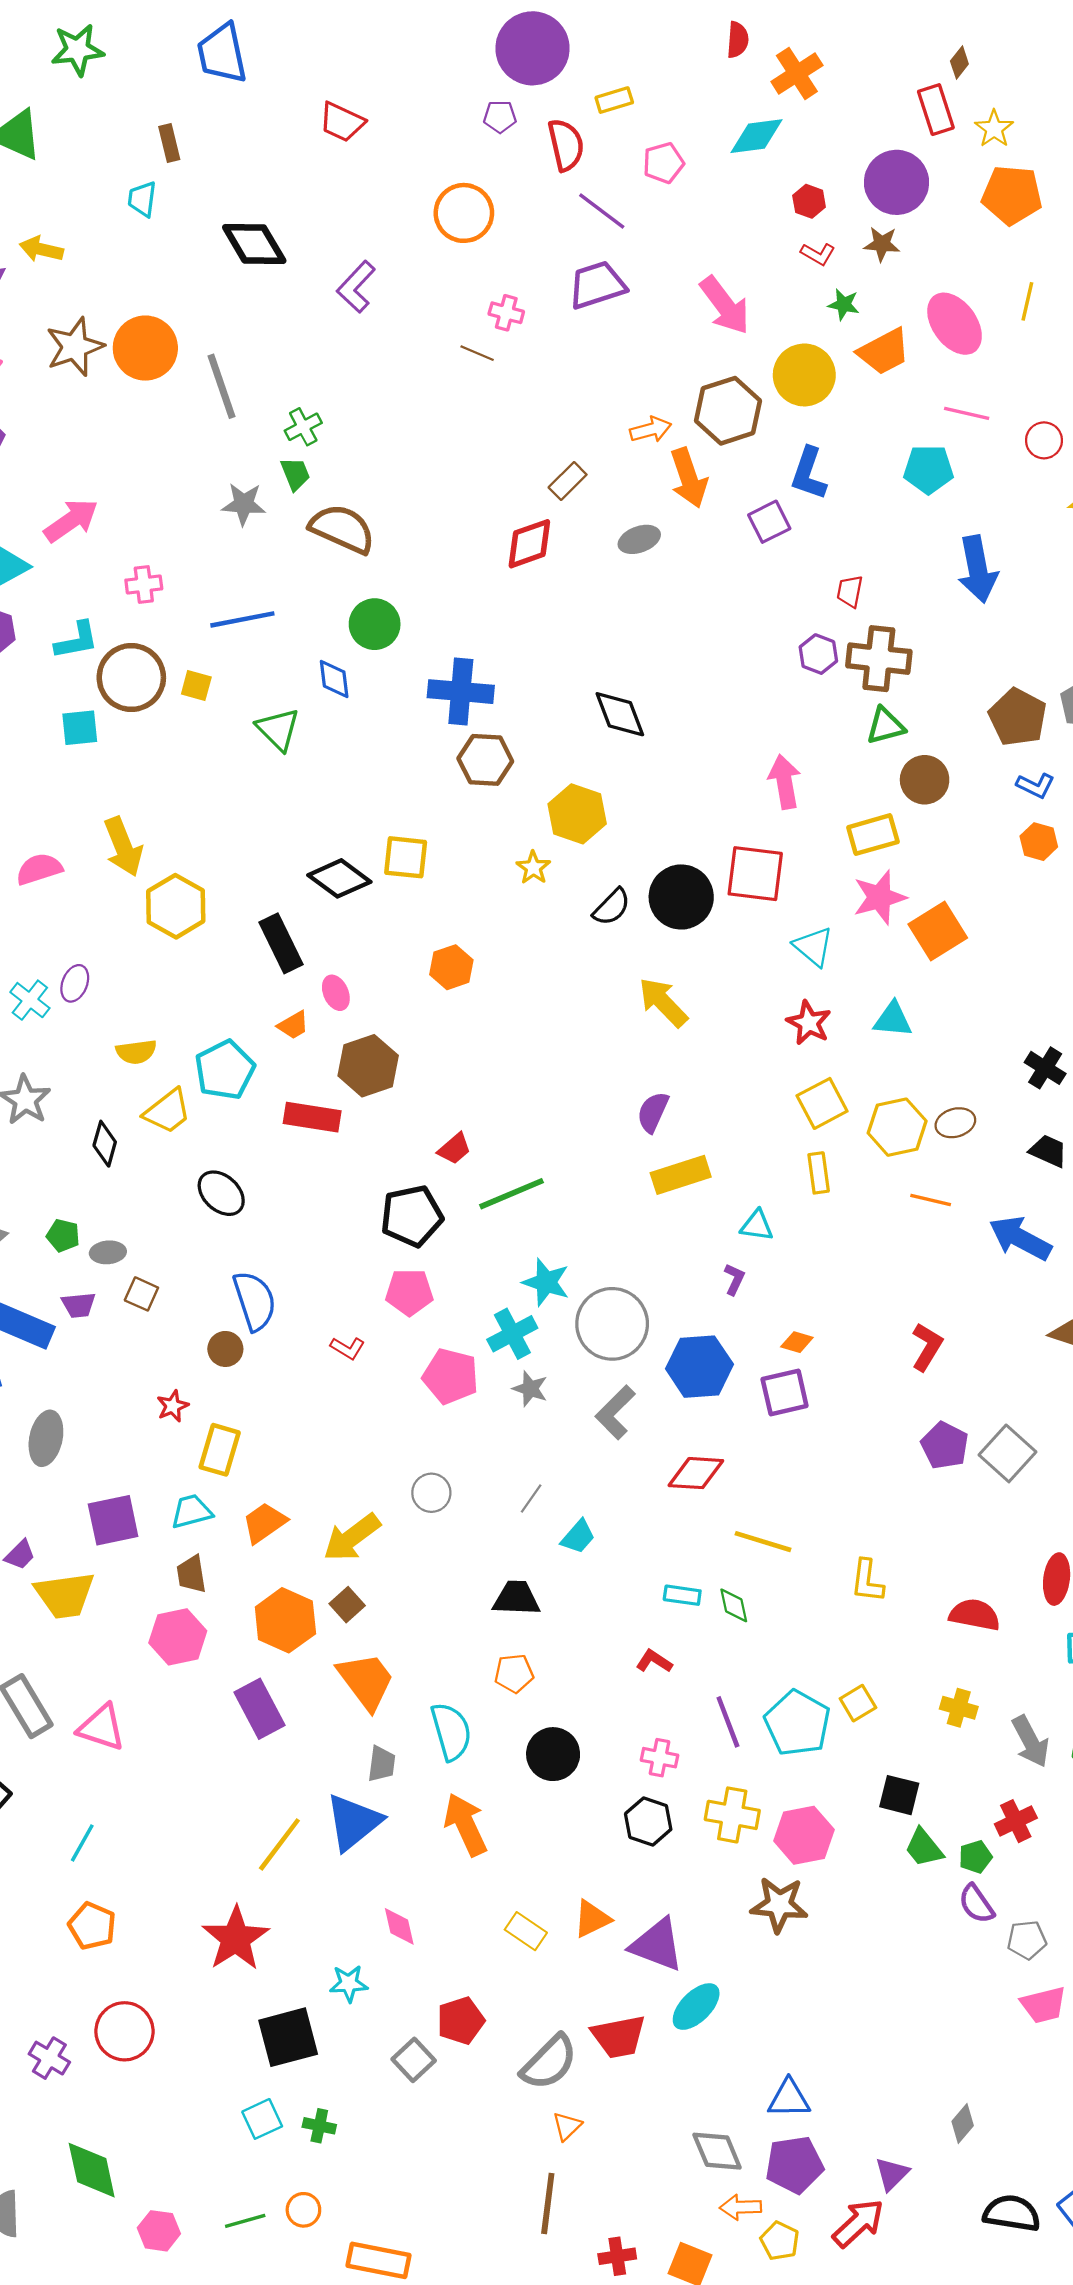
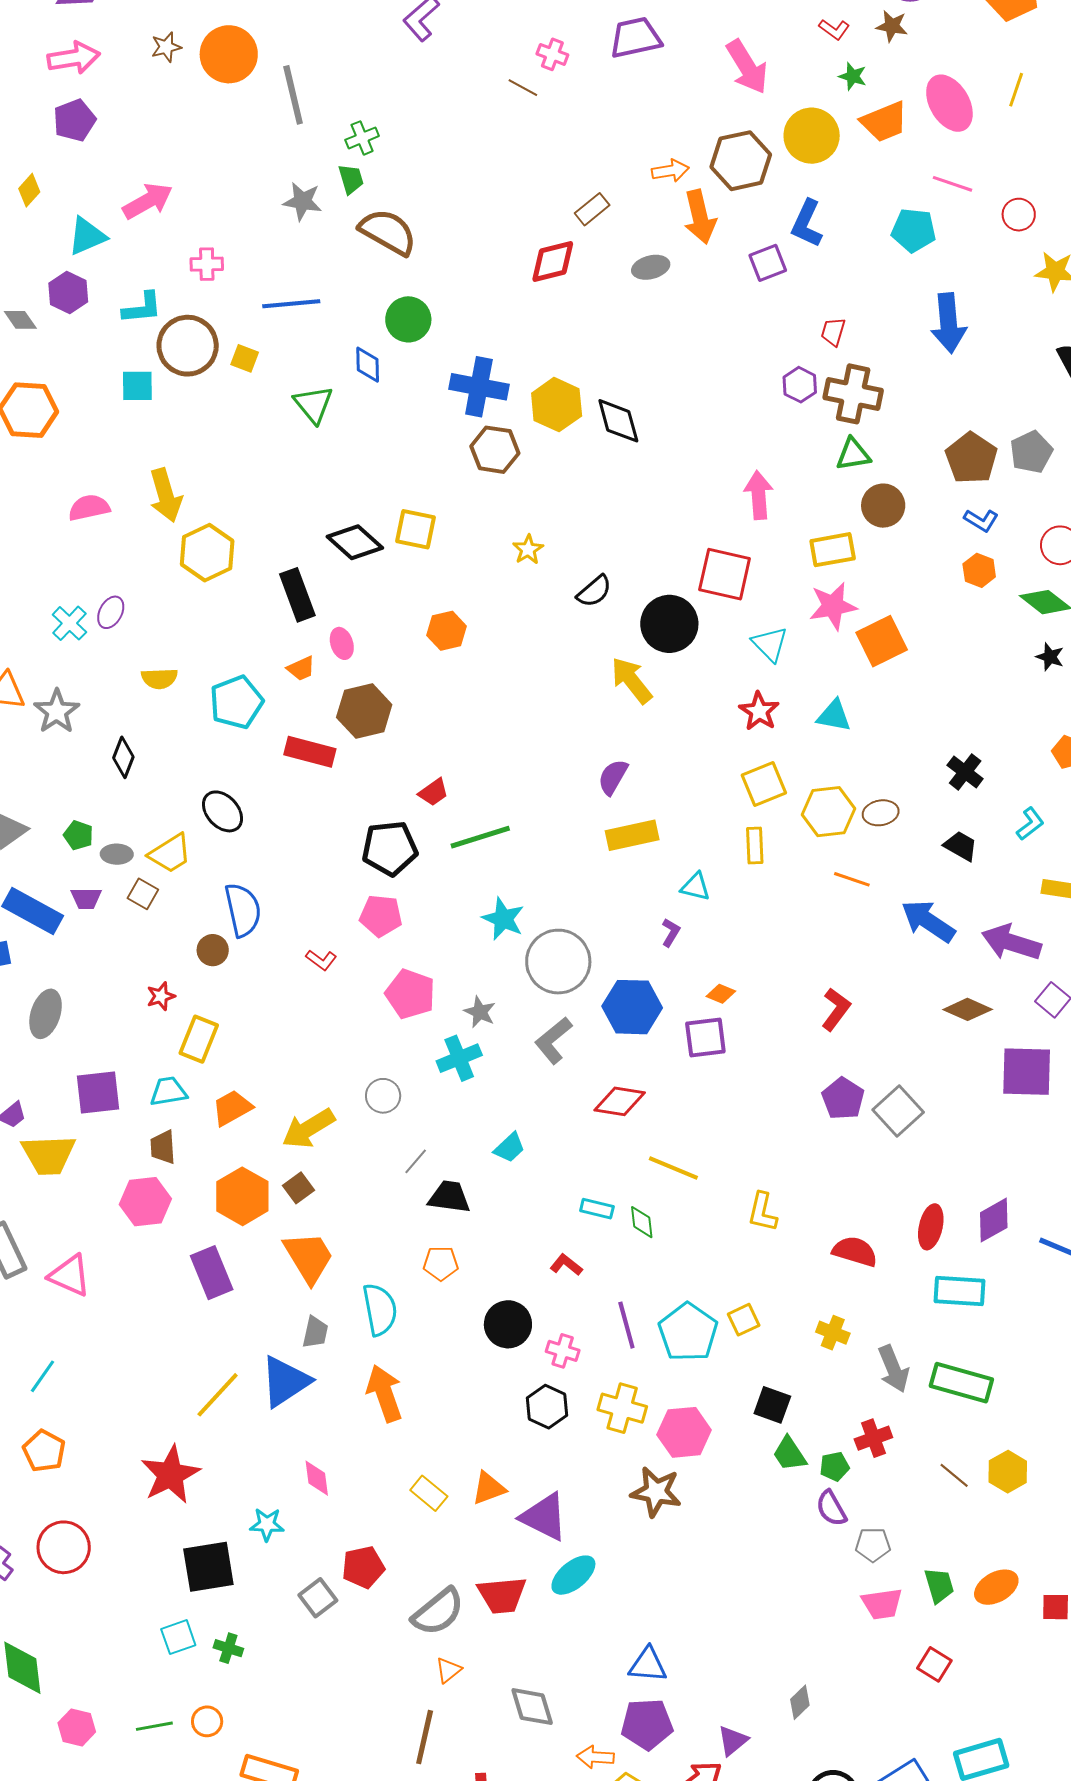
brown star: (75, 347) -> (166, 47), size x0.6
yellow hexagon: (577, 814) -> (557, 405), moved
black circle: (681, 897) -> (669, 624), moved
yellow trapezoid: (168, 1111) -> (170, 853), moved
cyan cross: (512, 1334) -> (459, 1058), moved
gray line: (531, 1499) -> (416, 1161), moved
black circle: (553, 1754) -> (508, 1324), moved
gray diamond: (717, 2151) -> (532, 1707), moved

